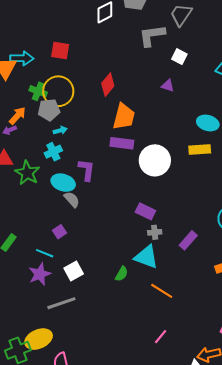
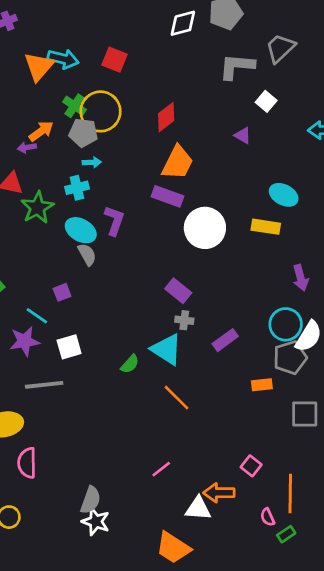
pink line: (161, 337) -> (161, 469), moved

